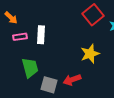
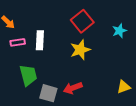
red square: (93, 15) -> (82, 21), moved
yellow star: (90, 54) -> (80, 50), moved

